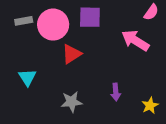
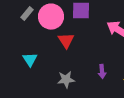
gray rectangle: (24, 21) -> (27, 14), turned -40
red triangle: (72, 54) -> (66, 41), turned -30

